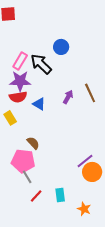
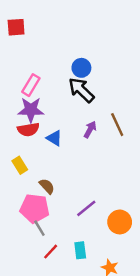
black arrow: (41, 64) -> (81, 90), moved
yellow rectangle: (10, 118) -> (20, 165), moved
purple line: (85, 161) -> (86, 208), moved

